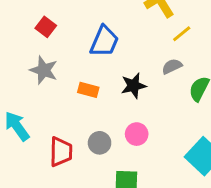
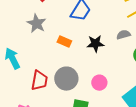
pink circle: (137, 134) -> (99, 83), moved
gray circle: (100, 143) -> (66, 79), size x1.5

